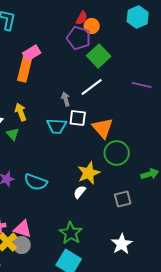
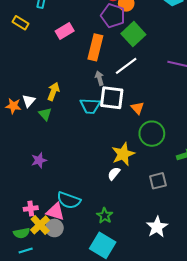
orange rectangle: (25, 69) -> (95, 47), moved
yellow arrow: (21, 112) -> (53, 92), turned 42
white square: (78, 118) -> (112, 98), size x1.4
orange triangle: (103, 128) -> (137, 108), size x0.6
cyan semicircle: (36, 182) -> (69, 200), moved
green star: (71, 233) -> (105, 216), size x0.7

